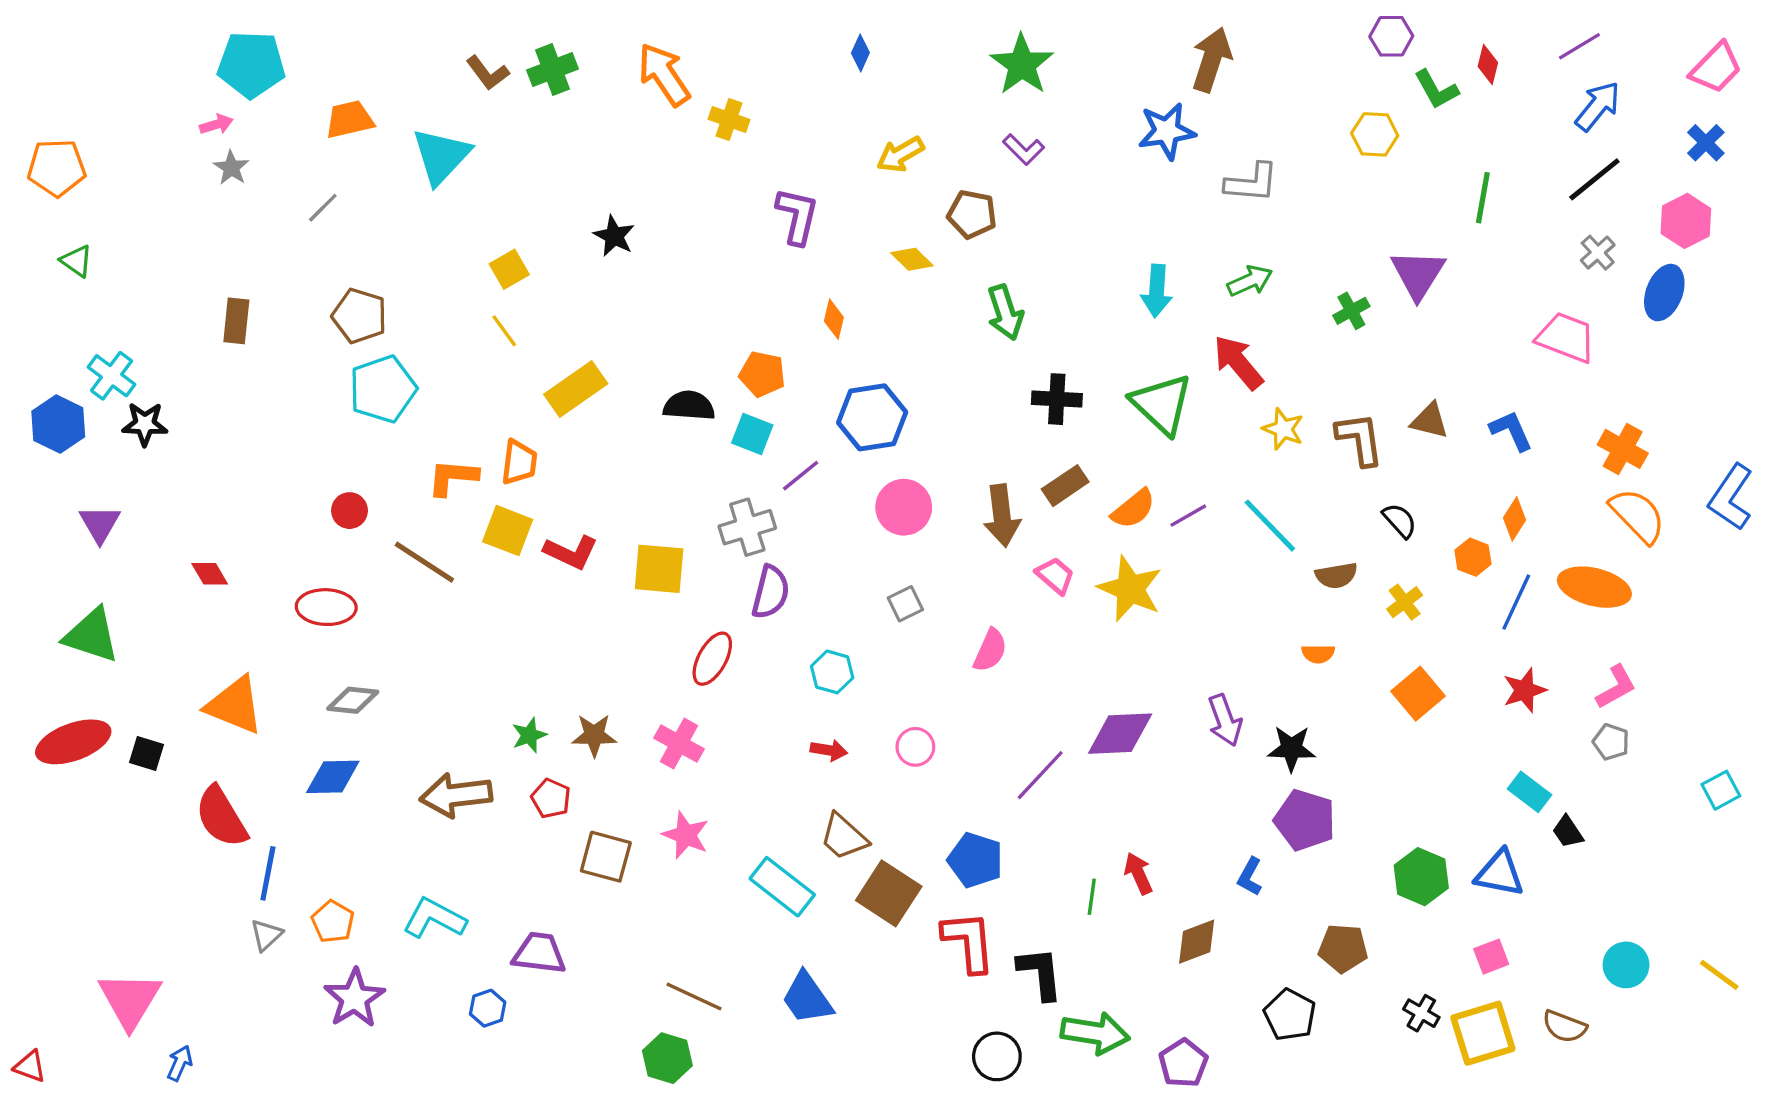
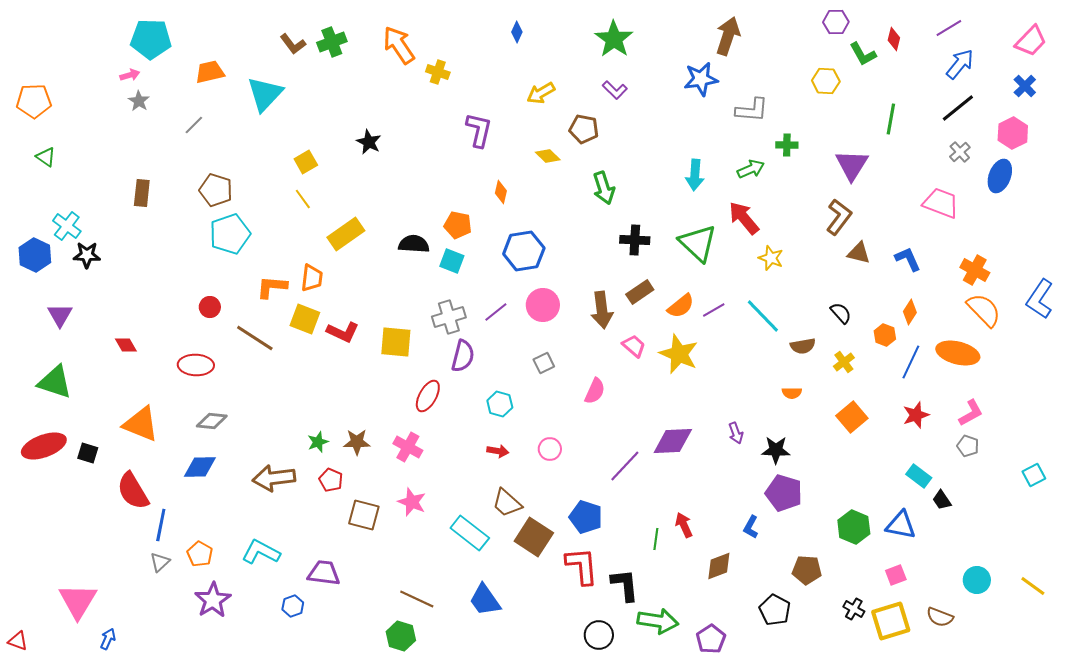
green cross: (1351, 311) -> (787, 145), moved, turned 30
brown L-shape: (1360, 439) -> (839, 217), moved, turned 45
purple line: (801, 476) -> (496, 312), moved
purple arrow: (1225, 720) -> (736, 433), size x0.7

